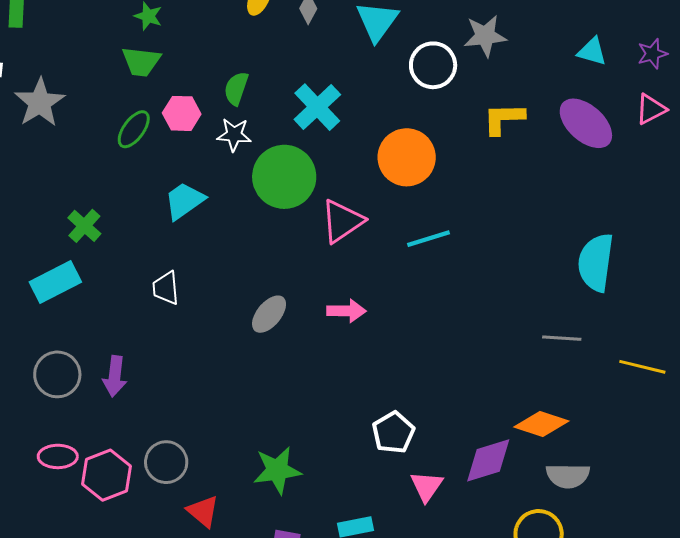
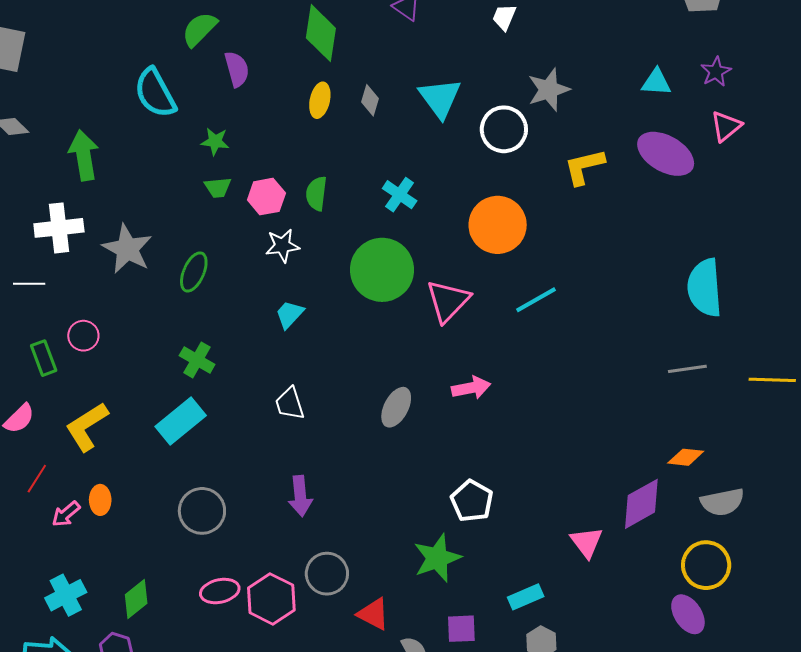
green trapezoid: (141, 62) -> (218, 187), size x0.7
cyan cross: (317, 107) -> (400, 195), size x0.7
pink hexagon: (182, 113) -> (266, 197), moved
green ellipse: (134, 129) -> (194, 272), moved
white star: (234, 135) -> (282, 246), moved
cyan trapezoid: (184, 201) -> (289, 314), size x0.7
purple arrow: (115, 376) -> (300, 496), moved
orange diamond: (541, 424) -> (686, 457), size x0.7
white pentagon: (393, 433) -> (472, 501), moved

